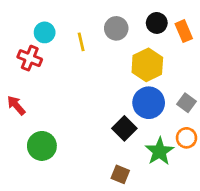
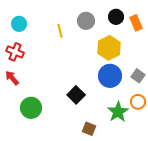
cyan circle: (45, 32) -> (19, 24), moved
red cross: (30, 58) -> (15, 52), moved
black square: (124, 128) -> (76, 95), moved

